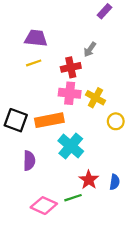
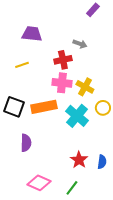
gray arrow: (90, 49) -> (80, 44), turned -104
yellow line: (34, 63) -> (22, 65), moved
cyan cross: (71, 146) -> (77, 116), moved
green line: (73, 198) -> (72, 188), moved, turned -35

